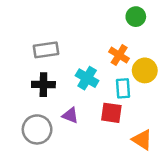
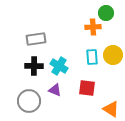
orange cross: (119, 55) -> (93, 27), moved, turned -35
cyan cross: (87, 78) -> (59, 66), moved
cyan rectangle: (123, 88) -> (92, 57), moved

